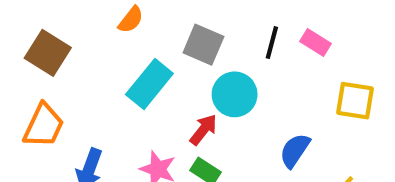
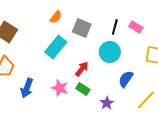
orange semicircle: (131, 20) -> (56, 17), moved
cyan circle: (235, 94) -> (110, 52), moved

